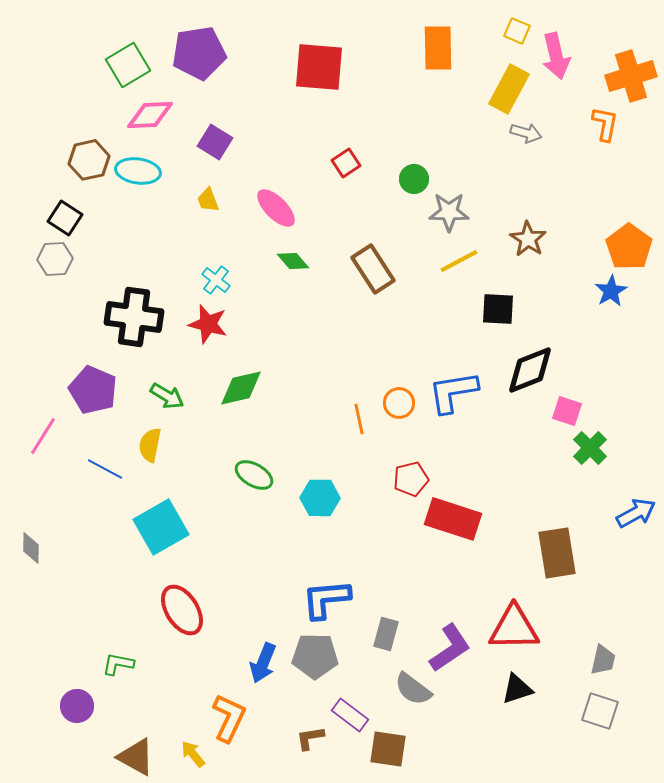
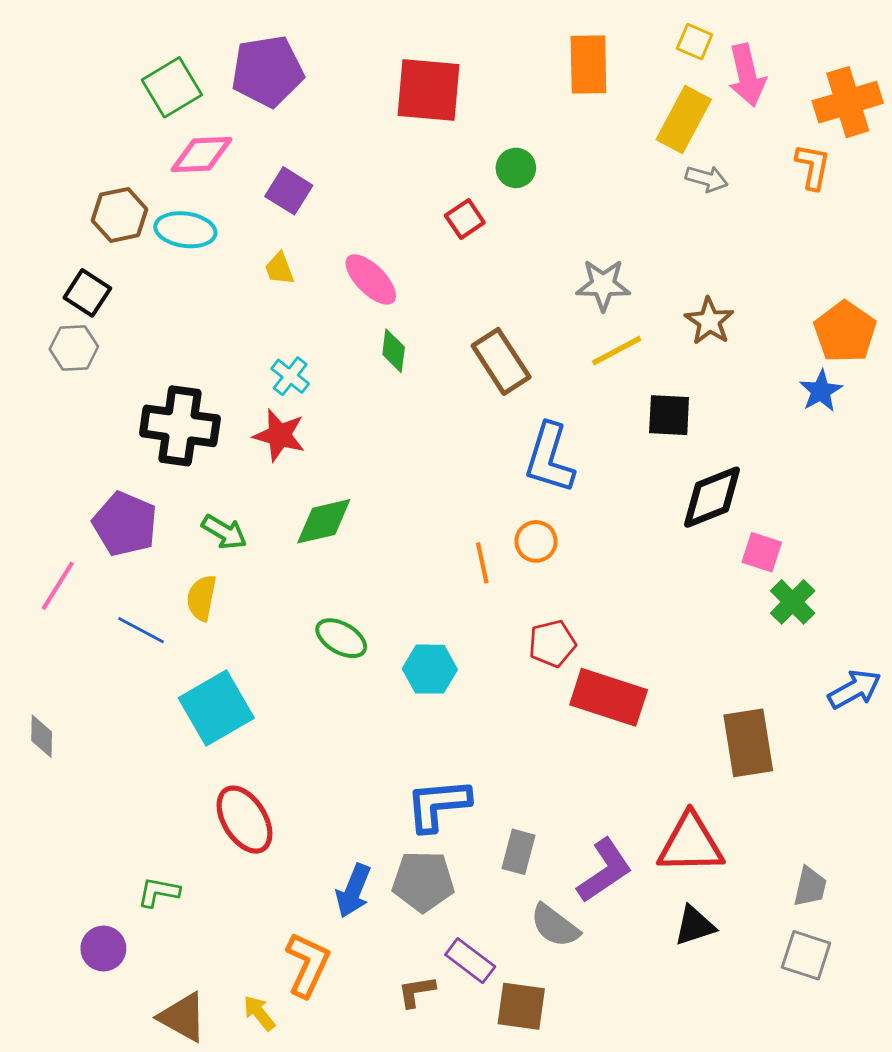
green circle: (414, 179) -> (516, 168), moved
green diamond: (293, 261) -> (394, 351), turned 48
blue L-shape: (453, 392) -> (549, 458), moved, turned -64

